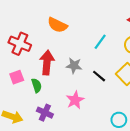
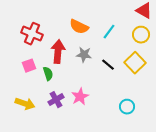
orange semicircle: (57, 25) -> (79, 27), moved
pink star: (75, 100) -> (80, 97), moved
purple cross: (45, 113) -> (56, 100), turned 35

